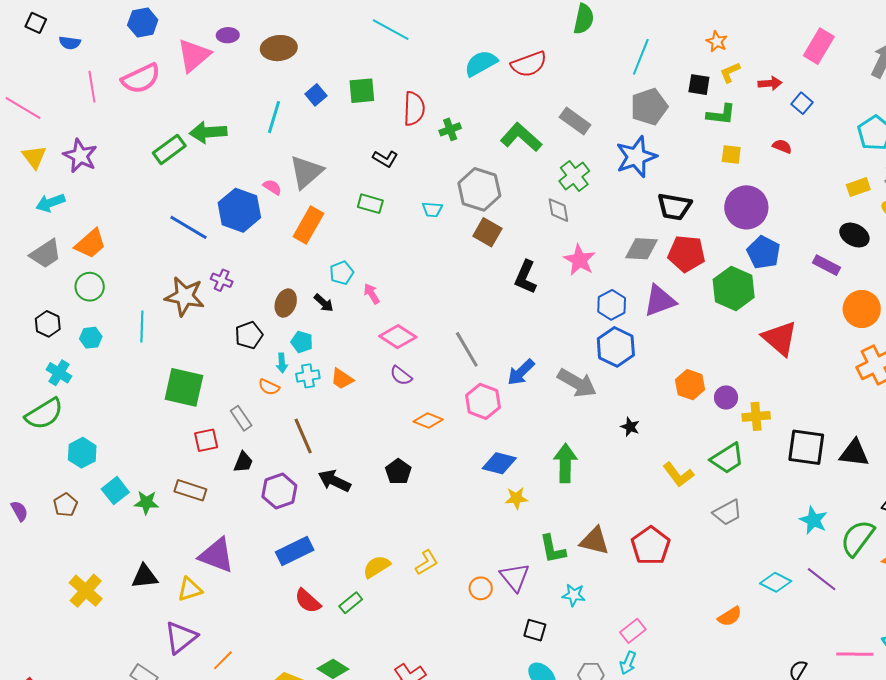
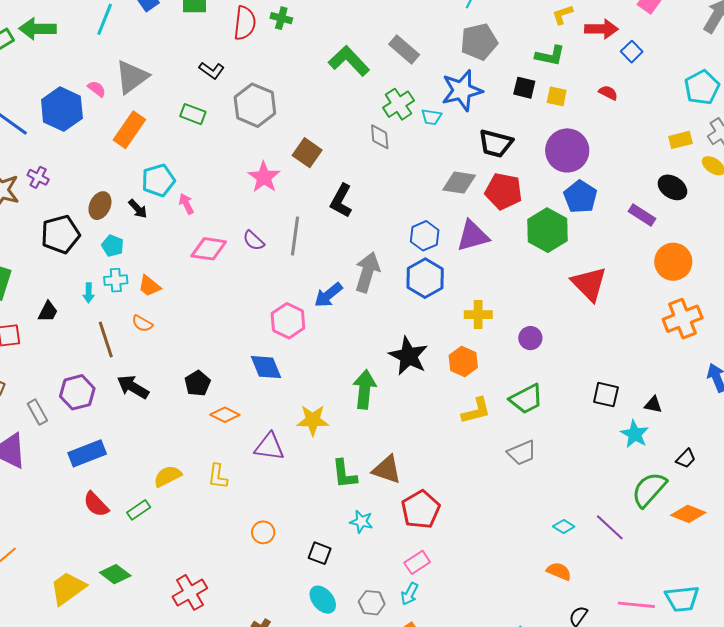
red arrow: (770, 83) -> (601, 29), size x1.4
black square: (699, 85) -> (524, 88), moved
green cross: (450, 129) -> (281, 18), moved, turned 30
gray hexagon: (479, 189) -> (255, 105), moved
cyan trapezoid: (432, 209) -> (432, 117), moved
pink star: (580, 260) -> (264, 177), moved
cyan pentagon: (342, 273) -> (158, 180), size x1.4
black pentagon: (249, 335) -> (60, 234), size x1.4
pink diamond: (398, 337) -> (209, 249), turned -30
gray line: (467, 349) -> (295, 236), moved, turned 33
cyan arrow: (282, 363) -> (89, 293), moved
purple semicircle: (401, 376) -> (254, 241), moved
gray arrow: (577, 383) -> (367, 272), moved, turned -108
orange hexagon: (690, 385) -> (463, 362), moved
orange semicircle: (269, 387) -> (142, 324), moved
yellow cross: (756, 416) -> (478, 315), moved
gray rectangle: (241, 418) -> (37, 412), moved
orange diamond: (428, 421) -> (225, 415), moved
black star: (630, 427) -> (408, 356), moved, size x2.0
black square: (806, 447) -> (606, 395), size x0.7
black triangle: (854, 453) -> (653, 405), size x0.6
black trapezoid: (243, 462) -> (48, 312), moved
blue diamond: (499, 463) -> (266, 367), moved, turned 48
yellow L-shape: (678, 475) -> (476, 411), turned -72
yellow star: (516, 498) -> (313, 420), size x1.4
cyan star: (813, 520) -> (635, 434), moved
red pentagon: (651, 546) -> (421, 509), moved
yellow L-shape: (427, 563) -> (218, 476), turned 124
purple triangle: (515, 577) -> (269, 447), moved, turned -48
cyan diamond: (776, 582) -> (564, 527), size x0.7
orange circle: (481, 588) -> (263, 532), moved
orange semicircle: (730, 616) -> (559, 571), moved, turned -130

